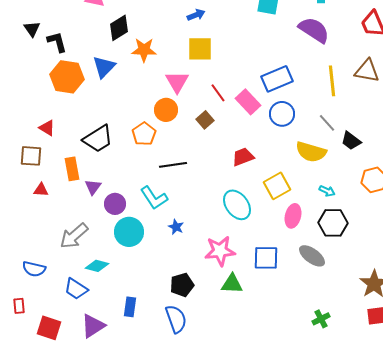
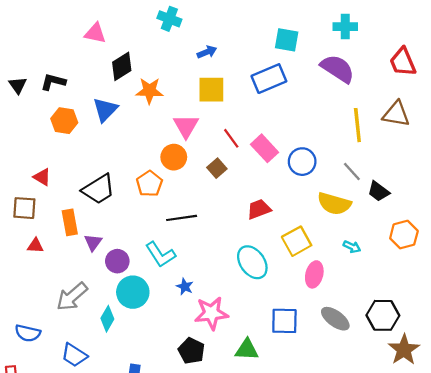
black triangle: (32, 29) -> (18, 85), moved
black L-shape: (57, 42) -> (53, 82), turned -60
orange hexagon: (67, 77) -> (64, 121), size x0.7
blue rectangle: (277, 79) -> (269, 79), moved
black hexagon: (333, 223) -> (383, 315), moved
pink star: (220, 251) -> (211, 313), moved
cyan diamond: (97, 266) -> (107, 319), moved, turned -75
black pentagon: (182, 285) -> (191, 351), turned -30

